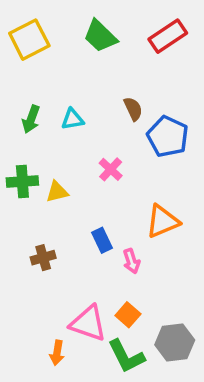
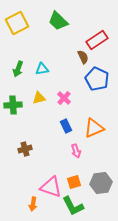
red rectangle: (168, 36) -> (97, 40), moved
brown semicircle: (133, 109) -> (83, 57), moved
yellow triangle: (57, 192) -> (39, 98), moved
blue rectangle: (102, 240) -> (66, 126), moved
orange square: (128, 315) -> (74, 182), turned 32
gray hexagon: (175, 342) -> (101, 183), moved

